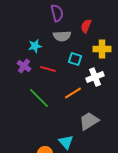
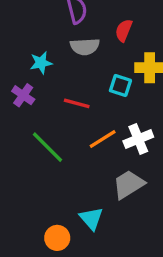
cyan square: (75, 59) -> (120, 86), moved
red line: (48, 69) -> (77, 103), moved
white cross: (95, 77) -> (138, 139), moved

